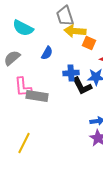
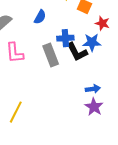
gray rectangle: (37, 96) -> (51, 55), moved, turned 60

